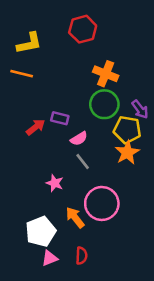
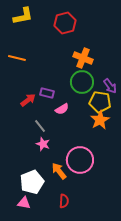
yellow L-shape: (29, 43) -> (23, 16), moved
gray line: (83, 161) -> (40, 126), moved
pink triangle: (50, 258) -> (24, 203), moved, turned 32

